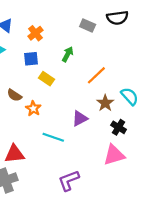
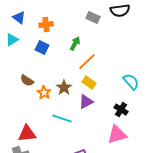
orange cross: (35, 33) -> (46, 25), turned 32
blue square: (31, 59) -> (42, 48), turned 32
orange line: (96, 75) -> (87, 62), moved
yellow rectangle: (47, 79) -> (89, 83), moved
brown star: (105, 103) -> (64, 88), moved

